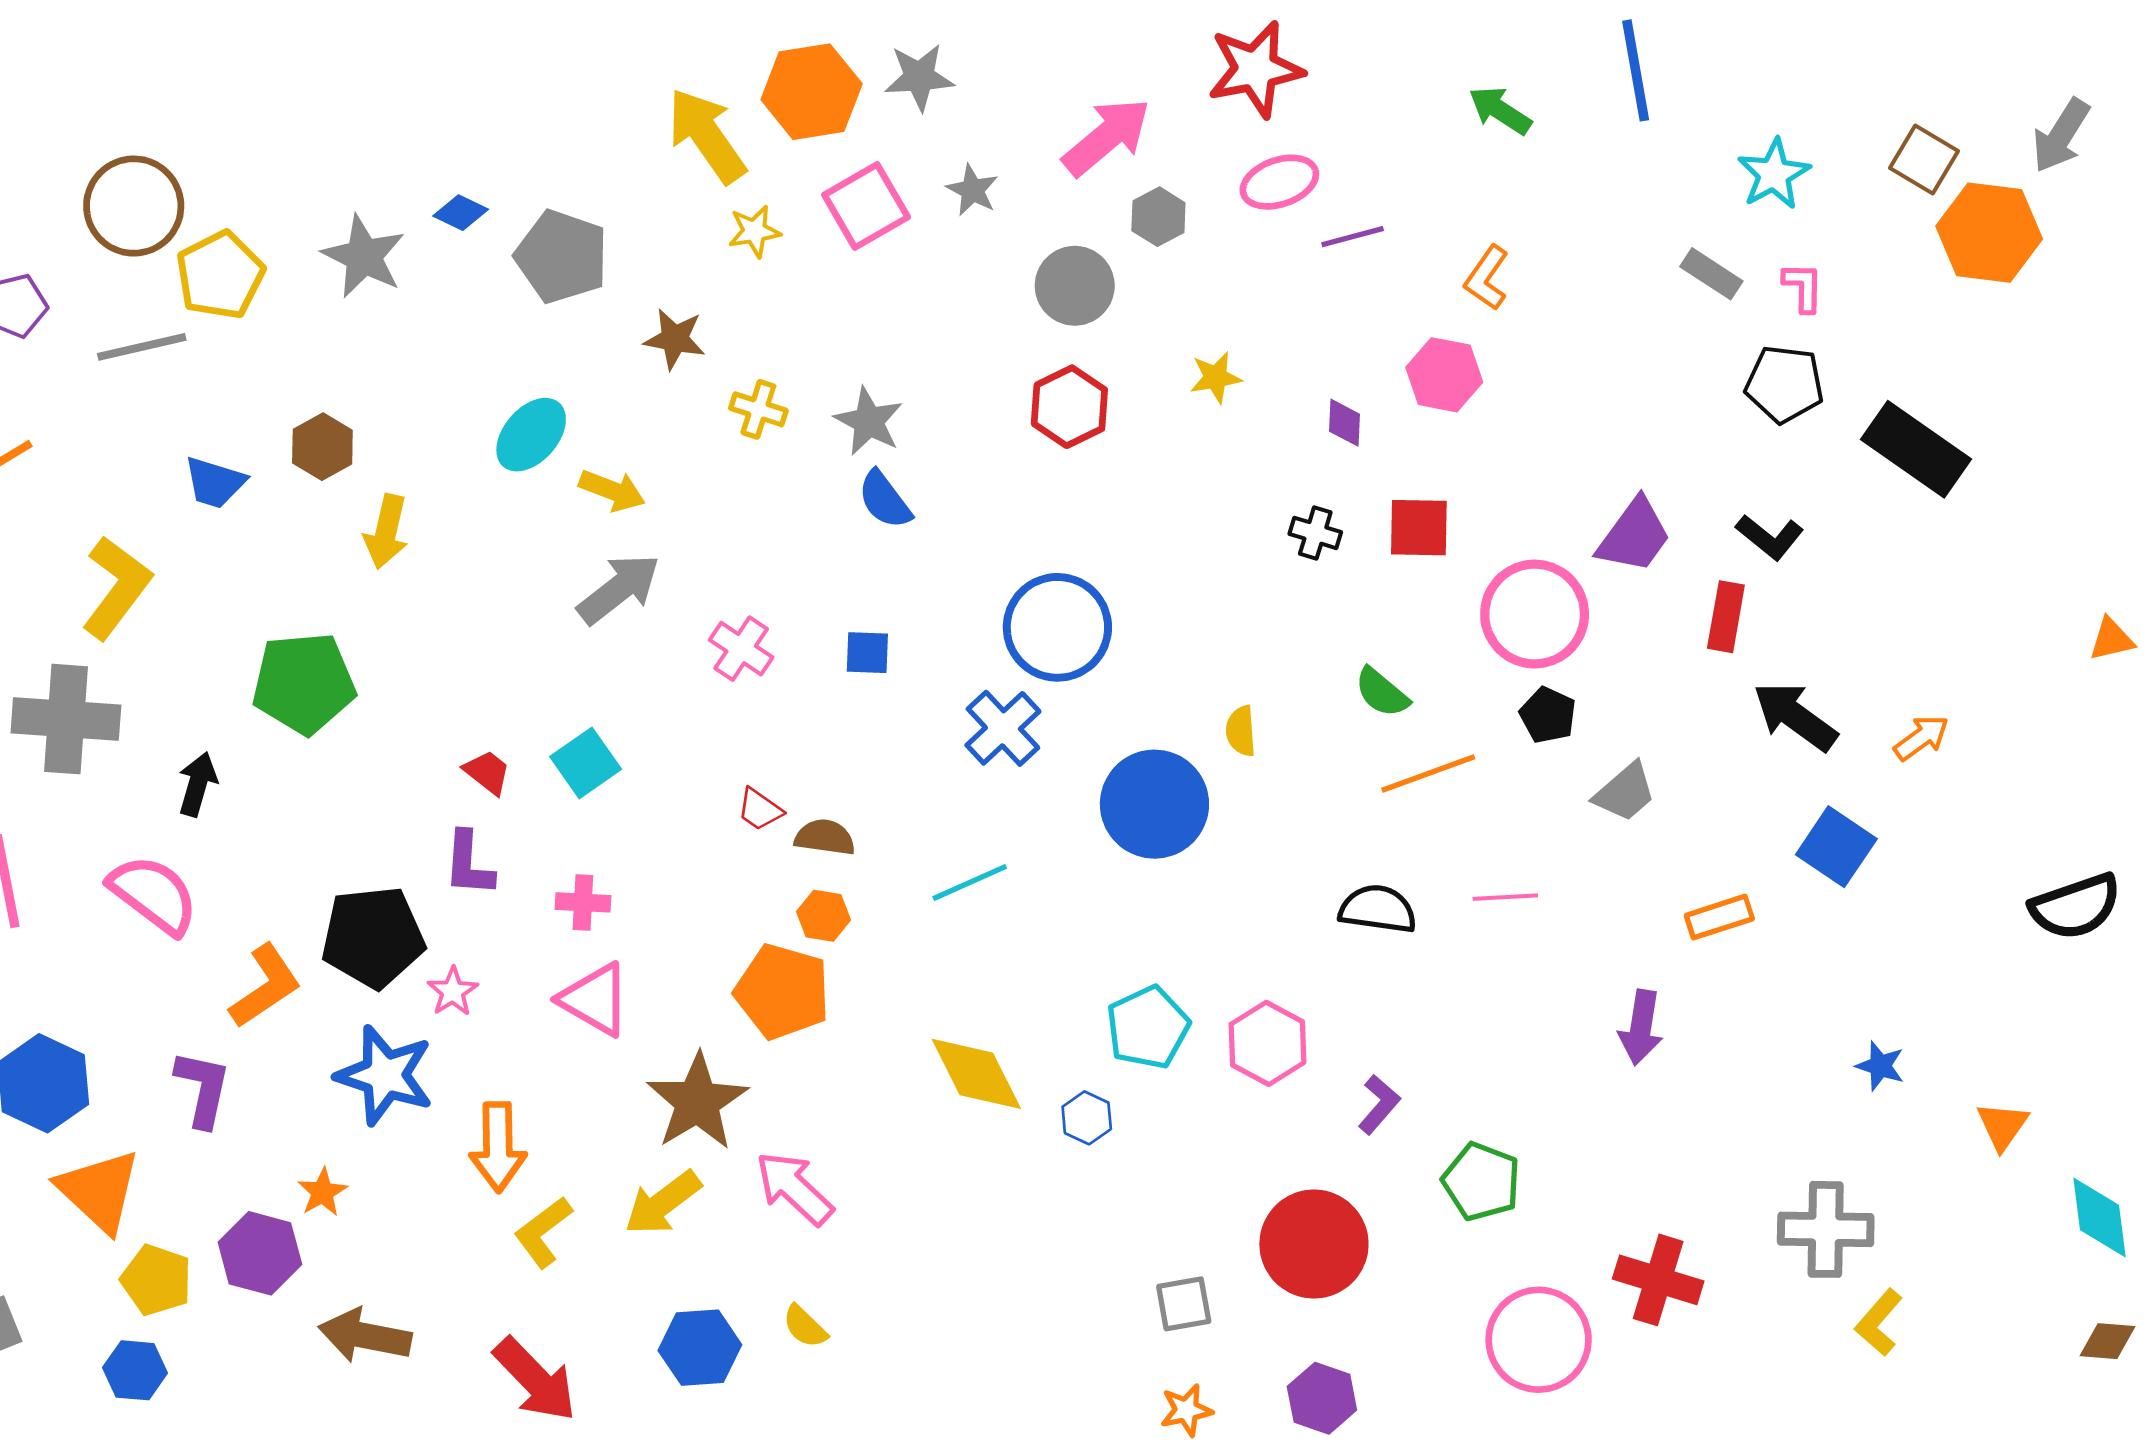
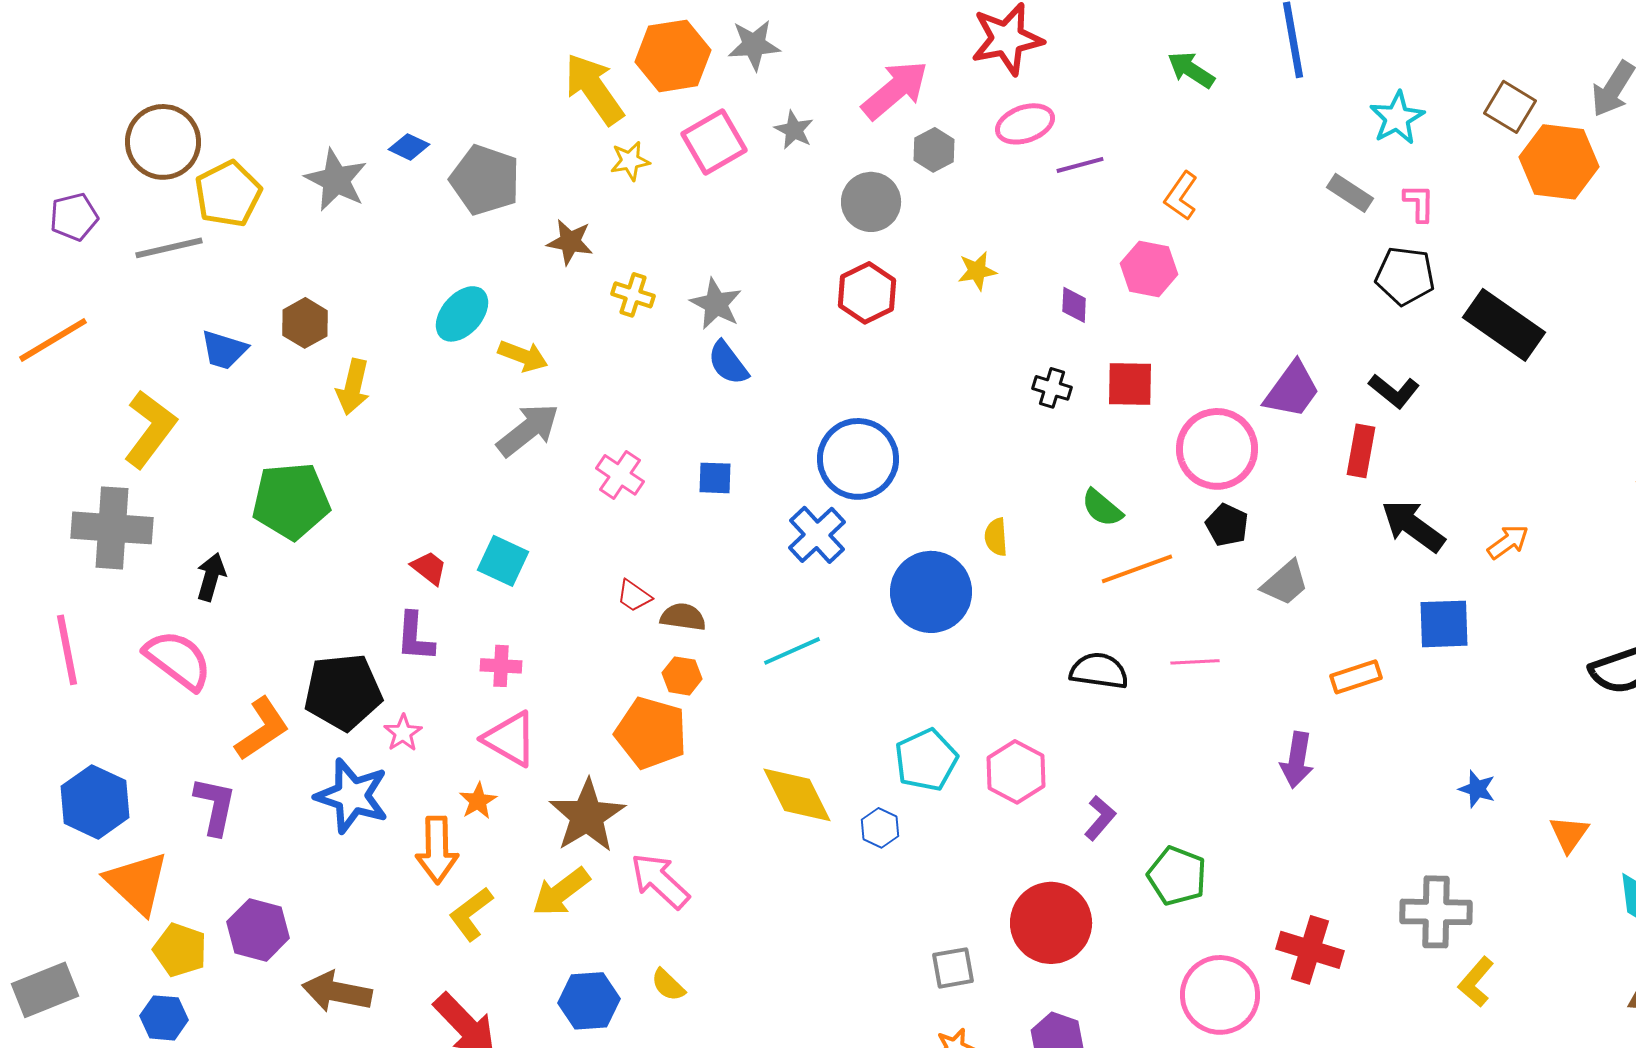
cyan square: (586, 763) -> (503, 561), turned -30
blue square: (1836, 847) -> (1444, 624), turned -36
orange star: (322, 1192) -> (478, 801), moved

